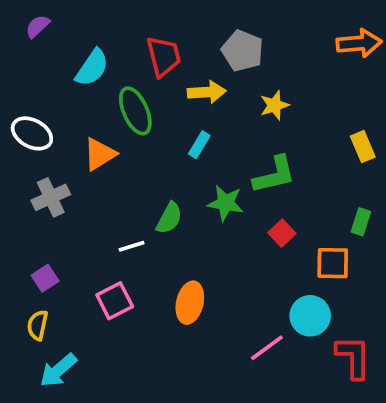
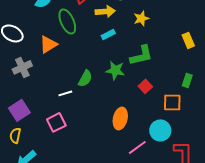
cyan rectangle: (199, 145) -> (108, 34), moved, turned 32
purple square: (45, 278) -> (19, 110), size x1.5
orange ellipse: (190, 303) -> (120, 118), moved

